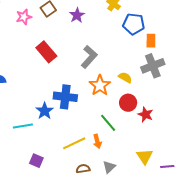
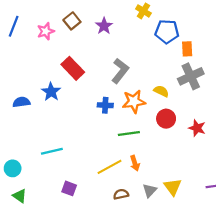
orange star: (100, 85) -> (134, 101), turned 30
blue cross: (65, 97) -> (105, 105), moved, size x0.6
blue star: (45, 111) -> (51, 92), moved
red star: (146, 114) -> (197, 128), moved
green line: (108, 123) -> (129, 134), moved, turned -54
yellow triangle: (145, 156) -> (173, 187), moved

